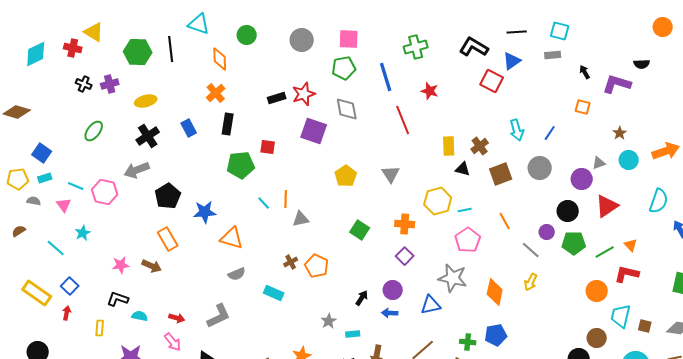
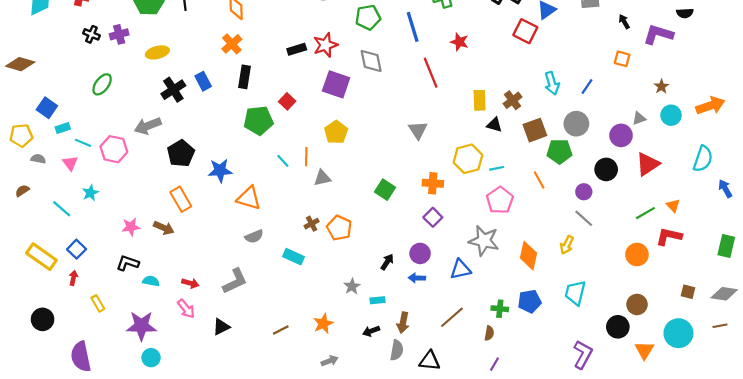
black cross: (148, 136) -> (173, 90), moved
red square: (268, 147) -> (287, 101), turned 35
yellow pentagon: (346, 176) -> (336, 132), moved
cyan rectangle: (45, 178) -> (63, 128), moved
green pentagon: (574, 243) -> (559, 151), moved
gray line: (531, 250) -> (584, 218), moved
cyan trapezoid: (621, 316) -> (575, 293), moved
yellow rectangle: (100, 328) -> (98, 303), moved, turned -35

